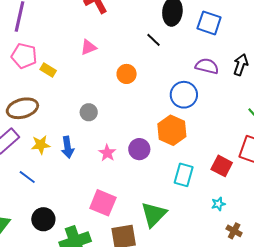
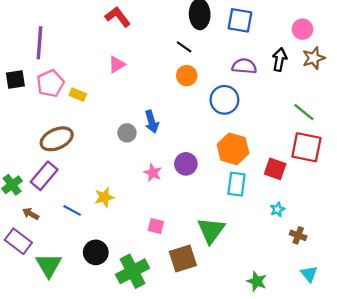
pink pentagon: (24, 56) -> (50, 83), turned -30
orange circle: (127, 74) -> (187, 76), moved
orange hexagon: (172, 130) -> (233, 149), moved
yellow star: (41, 145) -> (104, 197), moved
blue arrow: (68, 147) -> (152, 122), moved
pink square: (103, 203) -> (156, 226), size x0.6

